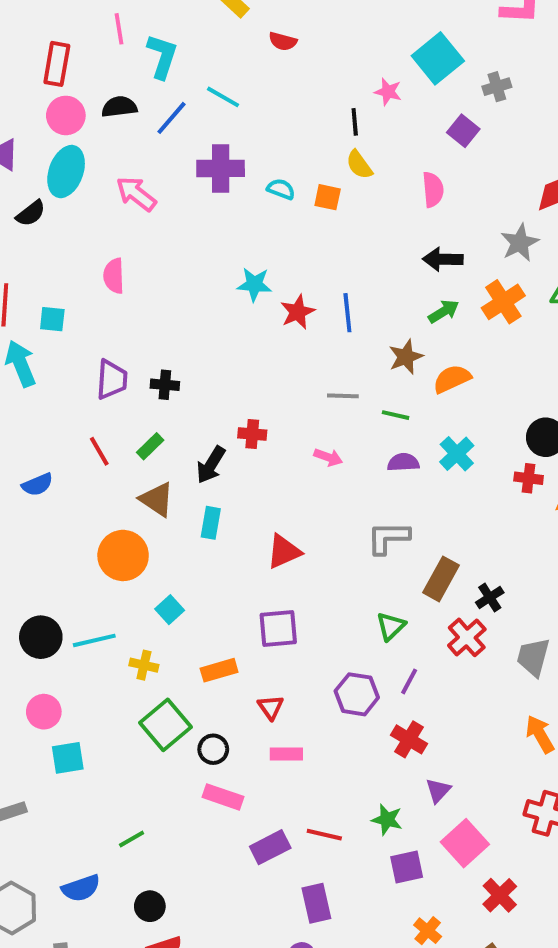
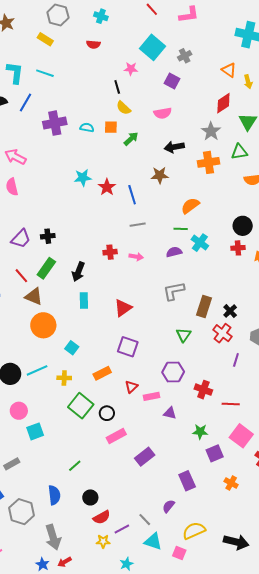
red semicircle: (283, 41) -> (93, 44), moved
cyan line: (223, 97) -> (45, 73), moved
pink semicircle: (433, 190) -> (163, 113), turned 96
pink arrow: (136, 194) -> (15, 157), moved
orange cross: (503, 302) -> (208, 162), turned 35
green arrow: (444, 311) -> (131, 139), moved
blue line: (347, 313) -> (132, 195), moved
brown star: (406, 357) -> (160, 175), moved, turned 30
purple trapezoid: (112, 380) -> (21, 239), turned 50
green line: (396, 415) -> (181, 229), moved
red cross: (252, 434) -> (110, 252), moved
green rectangle: (150, 446) -> (46, 268), size x1.5
brown triangle: (157, 499) -> (34, 296), moved
purple square: (278, 629) -> (128, 347), turned 35
purple line: (409, 681) -> (236, 360), moved
red triangle: (271, 707) -> (131, 387), turned 32
pink rectangle: (286, 754) -> (152, 396), moved
purple triangle: (438, 790) -> (170, 413), moved, turned -48
pink rectangle: (223, 797) -> (116, 436), turned -36
red line: (324, 835) -> (231, 404), moved
blue semicircle: (81, 888) -> (54, 495), turned -66
purple rectangle: (316, 903) -> (187, 481), moved

